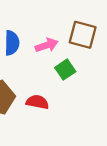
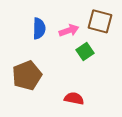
red semicircle: (37, 102) -> (74, 98), moved

